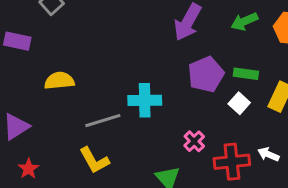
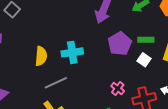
yellow semicircle: (59, 81) -> (41, 56), moved, turned 108
cyan cross: (145, 100) -> (72, 52), moved

